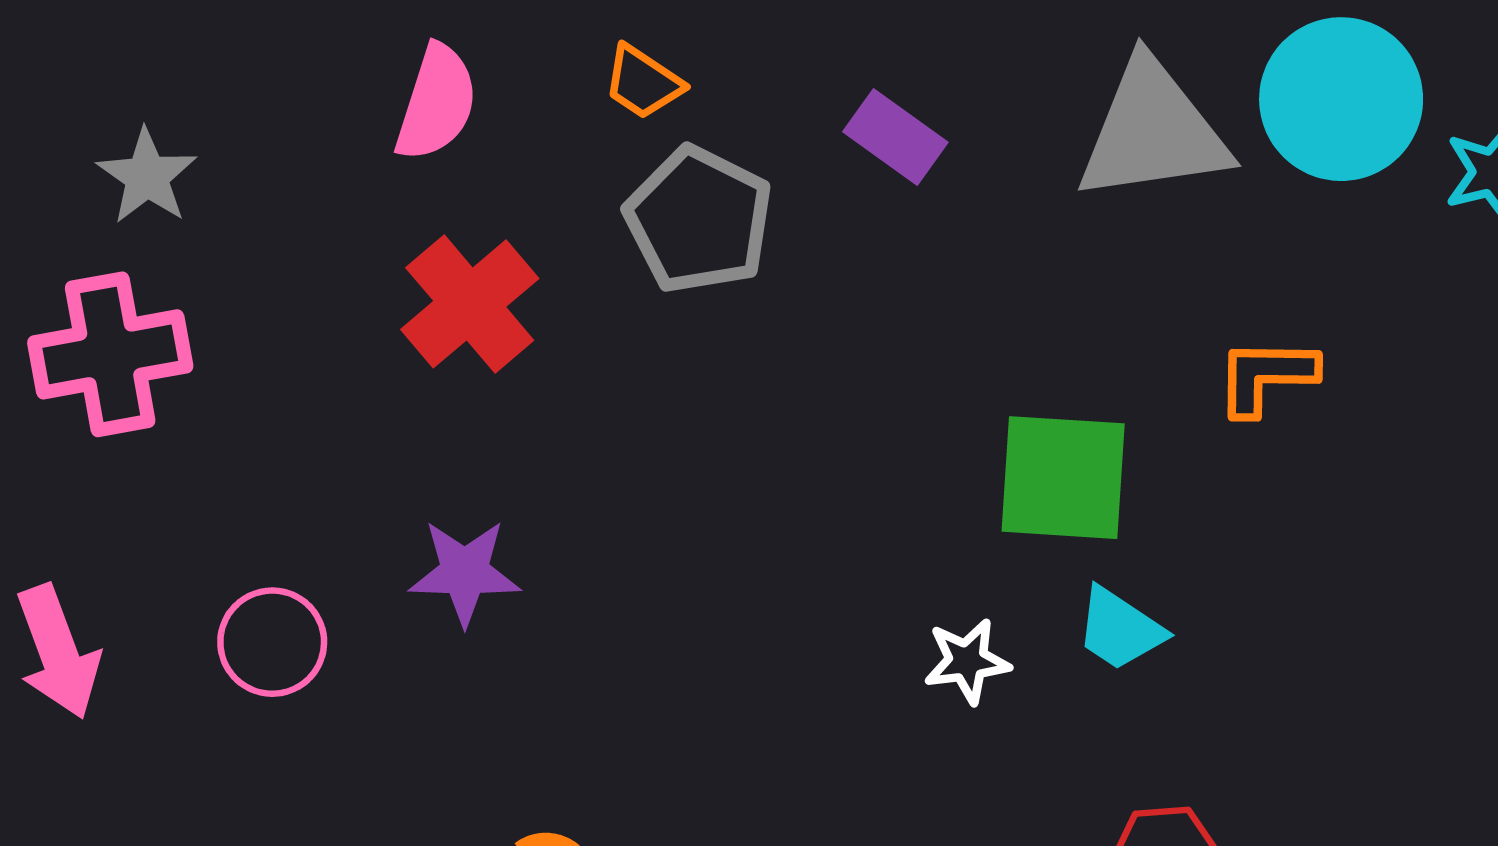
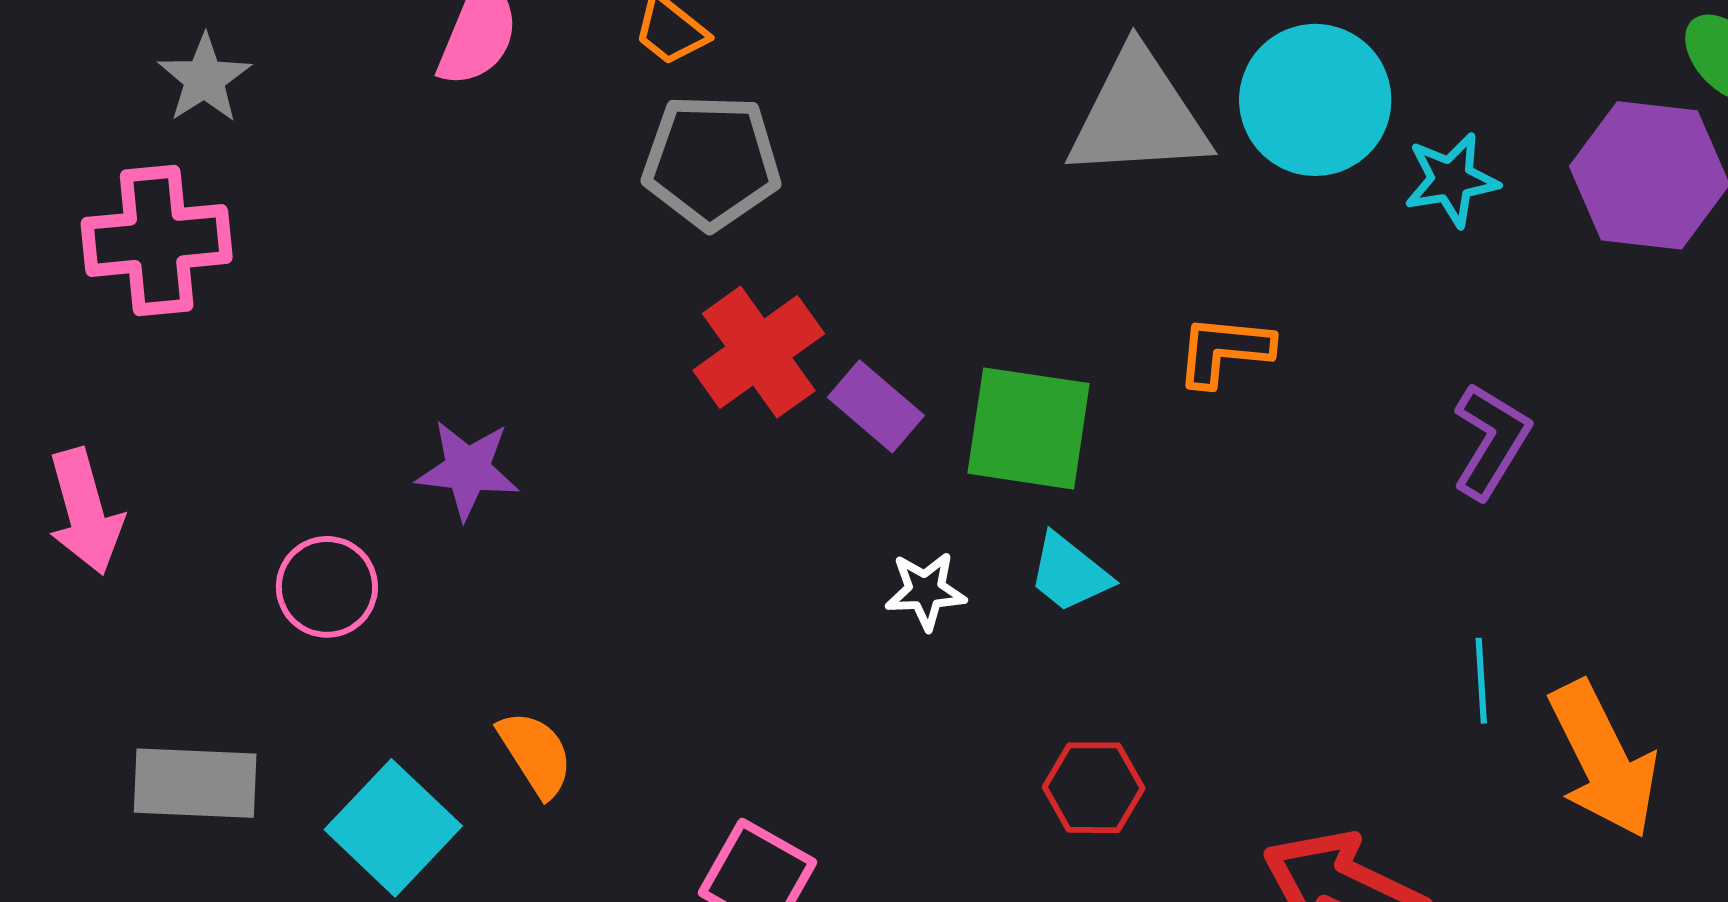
purple rectangle: (895, 137) -> (876, 406), moved
gray pentagon: (699, 220) -> (712, 162), turned -30
red cross: (470, 304) -> (759, 352), moved
pink circle: (272, 642) -> (327, 587), moved

